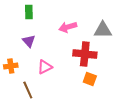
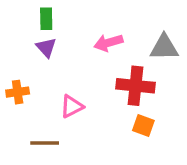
purple triangle: (29, 41) -> (46, 47), moved
orange cross: (11, 66) -> (18, 92), moved
brown line: (28, 90) -> (45, 143), turned -66

